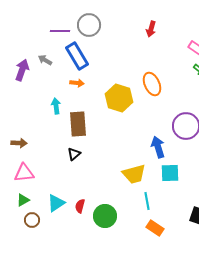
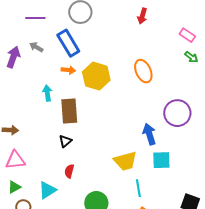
purple line: (60, 31) -> (35, 18), moved
yellow hexagon: (119, 98) -> (96, 76), moved
red semicircle: (80, 206) -> (69, 171), moved

